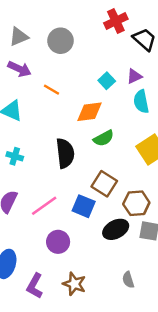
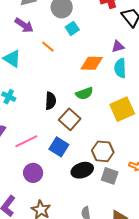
cyan square: (107, 81) -> (72, 28), moved
orange diamond: (90, 112) -> (92, 63), moved
black semicircle: (65, 153) -> (51, 101), size x0.7
brown square: (104, 184) -> (70, 119), moved

